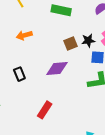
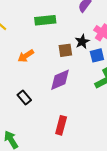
orange arrow: (24, 35) -> (26, 56), moved
brown square: (71, 43) -> (65, 50), turned 32

